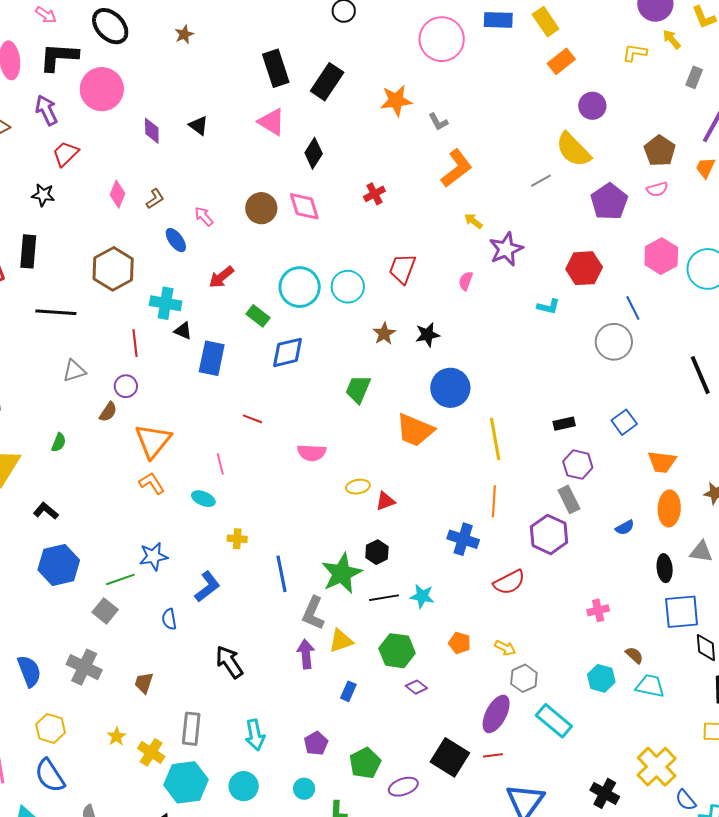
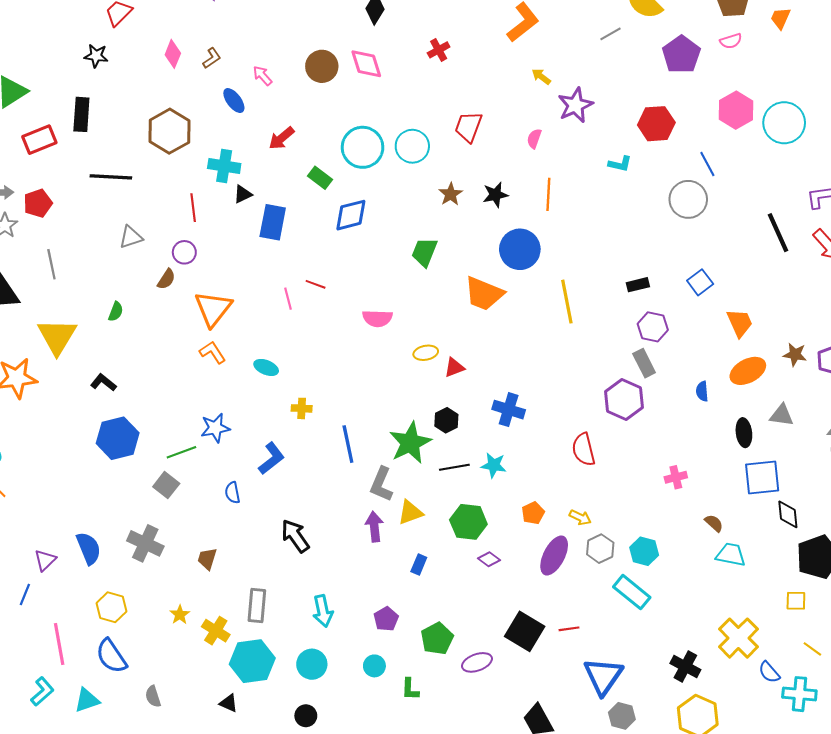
black triangle: (183, 331) -> (243, 194), turned -48
orange trapezoid: (662, 462) -> (740, 323), turned -120
pink line: (220, 464) -> (288, 299), moved
orange line: (494, 501) -> (548, 194), moved
orange ellipse: (669, 508) -> (748, 371), turned 60
blue semicircle: (625, 528) -> (702, 391), turned 114
blue cross: (463, 539) -> (509, 410), moved
red semicircle: (509, 582) -> (584, 450), turned 104
orange pentagon: (460, 643) -> (533, 513), turned 30
cyan hexagon: (601, 678) -> (644, 551), moved
purple ellipse: (496, 714) -> (554, 556), moved

